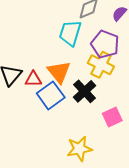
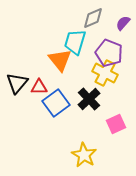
orange triangle: (59, 72) -> (60, 60), moved
yellow star: (79, 149) -> (84, 155), turned -30

